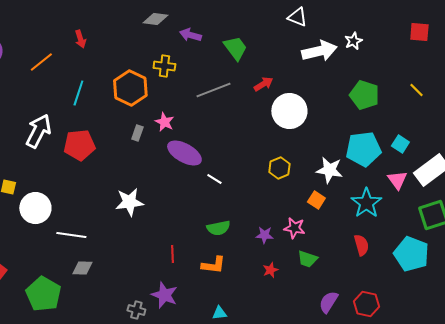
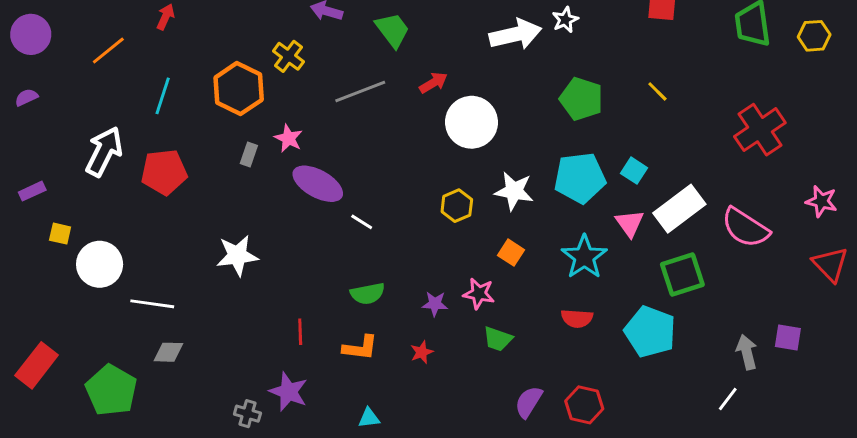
red arrow: (80, 39) -> (165, 17), turned -138
yellow cross: (164, 66) -> (288, 56), turned 30
white star: (329, 170) -> (514, 191), moved
red semicircle: (361, 245) -> (577, 318), turned 110
red star: (270, 270) -> (422, 352), moved

